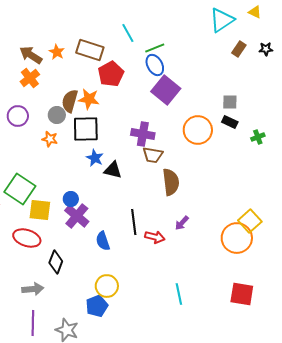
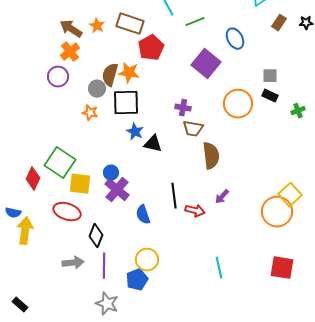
blue ellipse: (155, 65) -> (235, 39), moved
purple circle: (18, 116) -> (58, 77), moved
purple cross: (143, 134) -> (183, 108), size x0.7
purple line: (33, 323) -> (104, 266), moved

